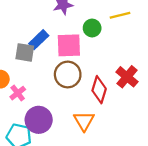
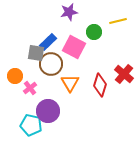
pink square: (69, 45) -> (74, 47), turned 30
brown circle: (68, 74) -> (51, 64), moved
orange triangle: (84, 121) -> (70, 83), moved

